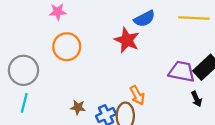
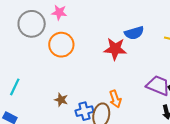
red star: (127, 40) -> (115, 49), turned -30
gray circle: (23, 70) -> (32, 24), moved

